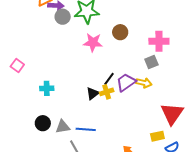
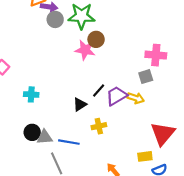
brown circle: (120, 32) -> (96, 39), moved
yellow cross: (107, 92) -> (99, 126), moved
black circle: (43, 123) -> (32, 132), moved

